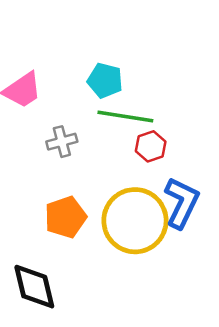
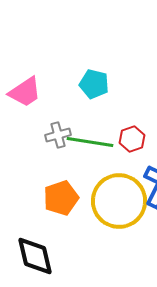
green line: (125, 116) -> (90, 142), moved

